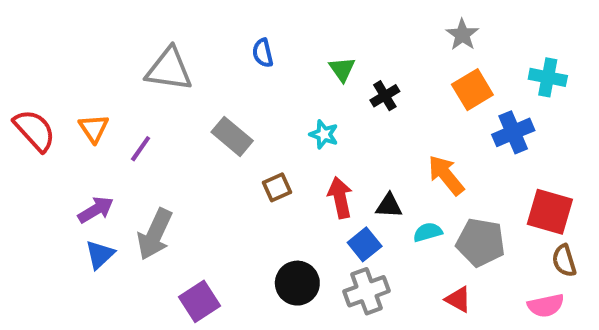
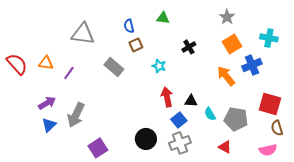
green triangle: (342, 69) -> (163, 18), moved, turned -48
orange triangle: (94, 128) -> (46, 63), turned -49
orange arrow: (446, 175) -> (226, 76), moved
brown square: (277, 187) -> (136, 45), moved
cyan semicircle: (428, 232) -> (210, 114), turned -104

